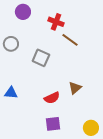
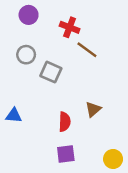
gray circle: (11, 44) -> (26, 55), moved
red semicircle: (52, 98) -> (65, 122), turned -63

